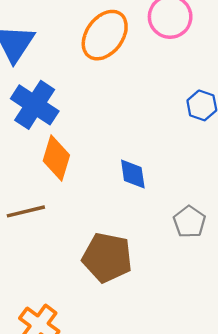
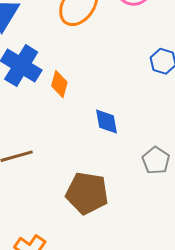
orange diamond: (56, 158) -> (59, 84), moved, size x0.7

